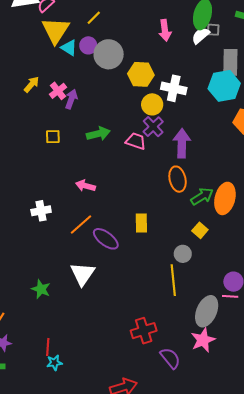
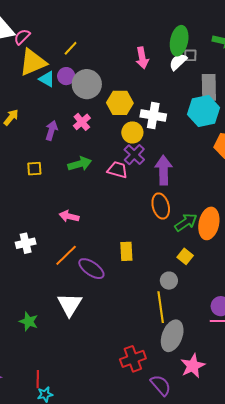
yellow triangle: (55, 30) -> (33, 62), turned 36
pink cross: (58, 91) -> (82, 122), moved
gray ellipse: (207, 311) -> (172, 336), moved

